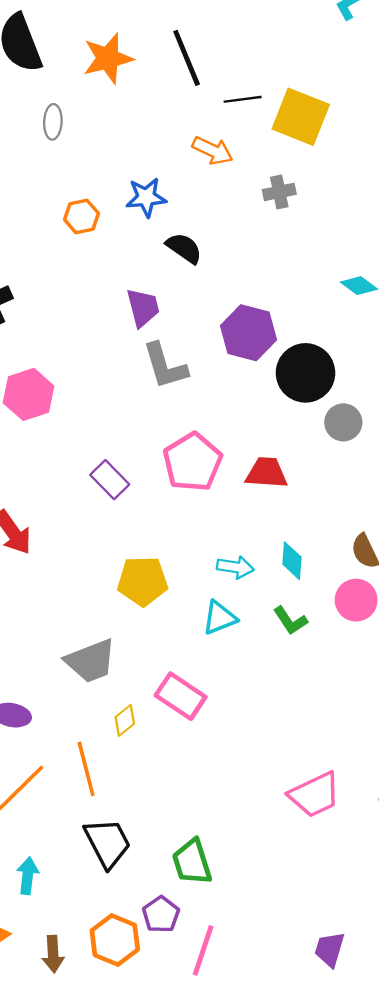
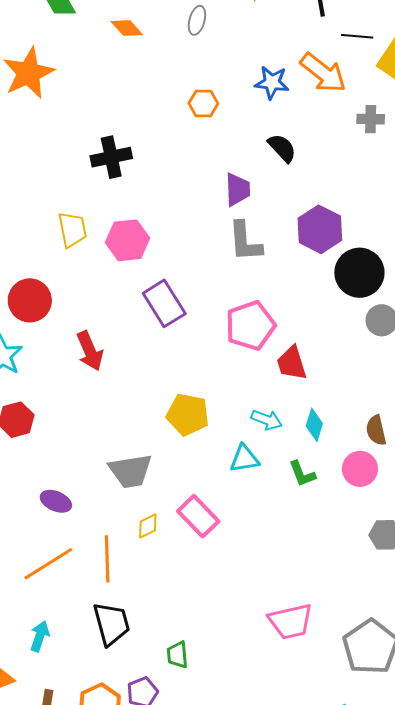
orange arrow: (213, 150) -> (323, 73), size x1.4
blue star: (146, 197) -> (272, 83), moved
red trapezoid: (267, 473) -> (292, 363), moved, turned -123
purple rectangle: (110, 480) -> (164, 303), moved, size x1.4
green trapezoid: (192, 862) -> (178, 655), size x0.7

